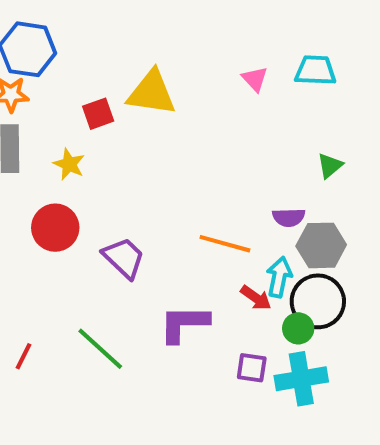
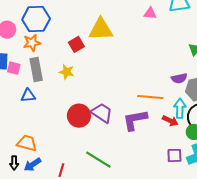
pink triangle: (255, 79) -> (150, 13), turned -32
red circle: (55, 228) -> (79, 116), moved
purple L-shape: (184, 324) -> (135, 120), moved

